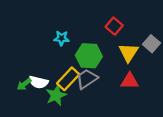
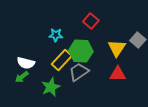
red square: (114, 26) -> (91, 21), moved
yellow rectangle: (68, 79) -> (62, 60), moved
white semicircle: (38, 82) -> (26, 63), moved

